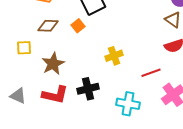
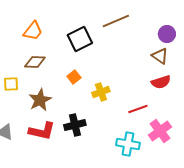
orange square: (78, 26) -> (74, 77), moved
cyan cross: (128, 104) -> (128, 144), moved

